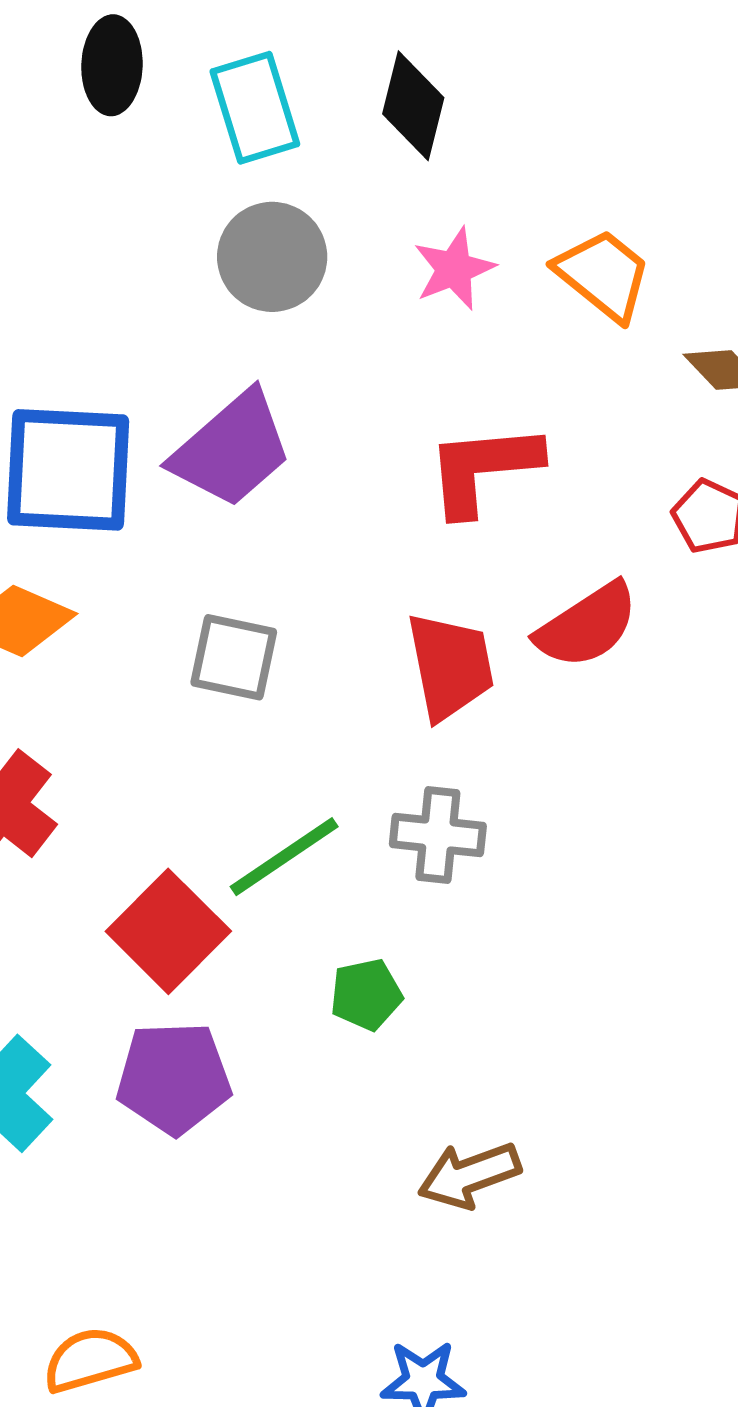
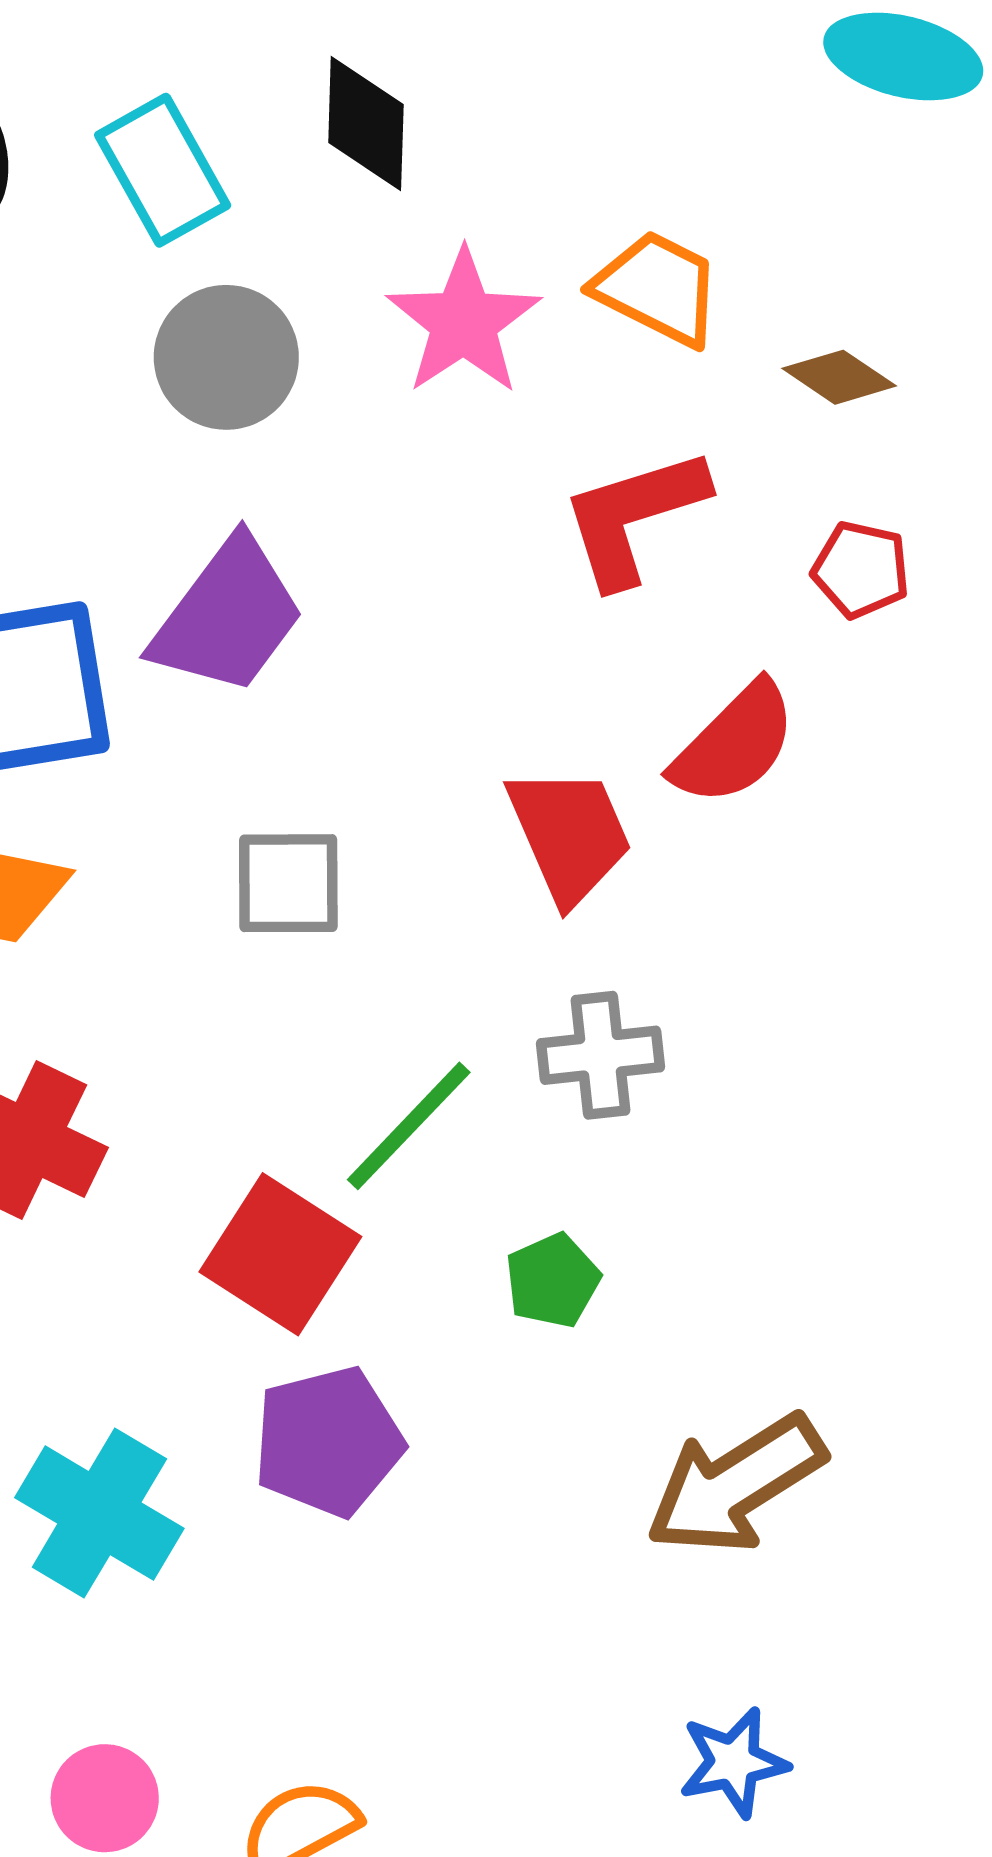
pink star: (454, 269) -> (464, 322), size x1.4
red L-shape: (483, 469) -> (634, 517), moved
brown arrow: (469, 1175) -> (735, 1484), size x1.4

